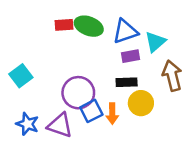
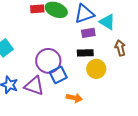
cyan triangle: (155, 42) -> (107, 22), turned -48
brown arrow: (172, 76) -> (120, 48), size x0.7
orange arrow: (112, 114) -> (74, 98), moved, turned -77

